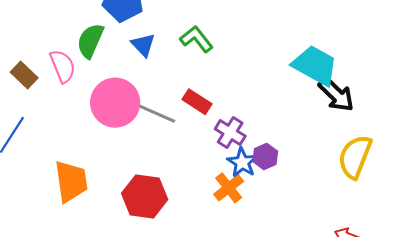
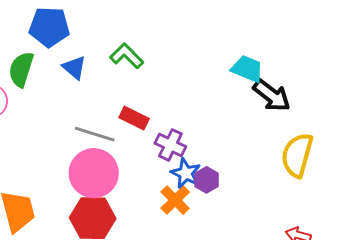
cyan trapezoid: (315, 65) -> (247, 69), size x0.7
pink circle: (115, 103) -> (94, 173), moved
purple hexagon: (265, 156) -> (207, 180), moved

